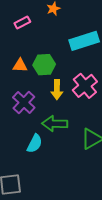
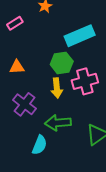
green hexagon: (44, 65) -> (62, 63), moved
pink cross: (85, 86) -> (85, 81), turned 30

